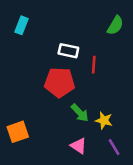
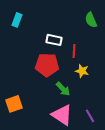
green semicircle: (115, 25) -> (91, 20), turned 126
yellow star: (104, 120) -> (82, 71), moved
pink triangle: (79, 146) -> (62, 115), size x1.6

